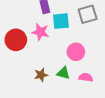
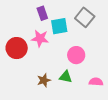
gray square: (88, 14) -> (85, 17), turned -30
pink semicircle: (86, 77) -> (96, 82), moved

